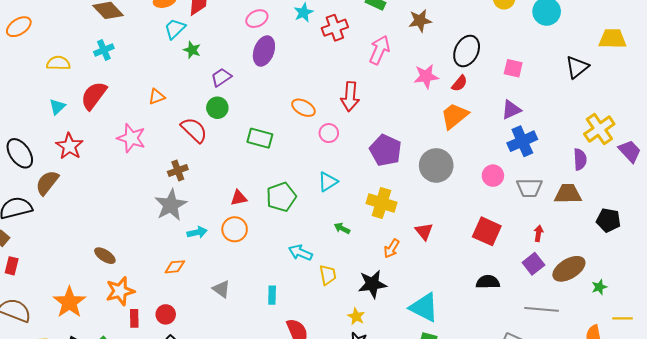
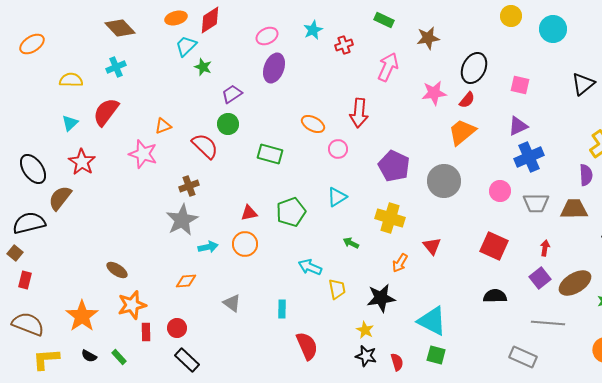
red cross: (335, 28) -> (344, 45), size x0.7
orange triangle: (157, 97) -> (163, 126), moved

